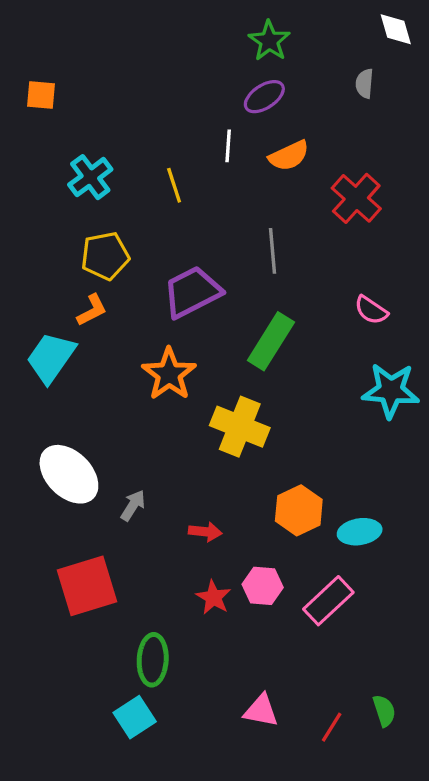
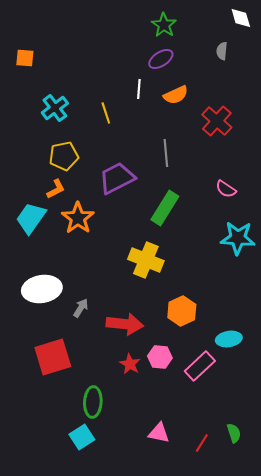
orange star: (169, 374) -> (78, 218), moved
white ellipse: (69, 474) -> (42, 289), turned -54
red arrow: (205, 532) -> (125, 324), size x1.8
cyan ellipse: (360, 532) -> (229, 339), moved

